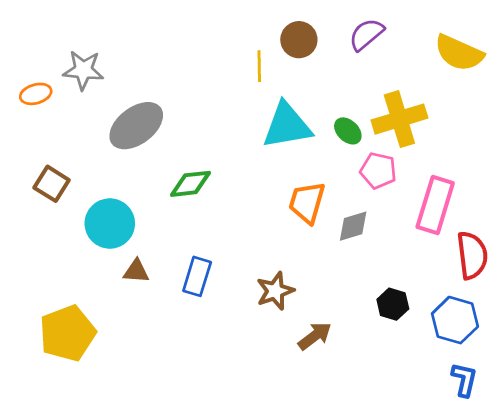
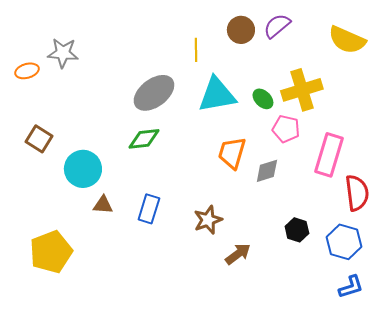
brown circle: (299, 40) -> (241, 30), moved
gray ellipse: (136, 126) -> (154, 93), moved
blue L-shape: (464, 380) -> (351, 287), turned 60

